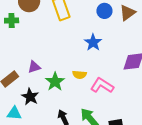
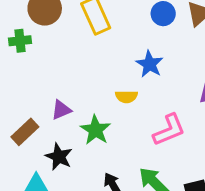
yellow semicircle: (80, 75) -> (126, 97), moved
pink L-shape: (102, 86) -> (169, 130), turned 130

